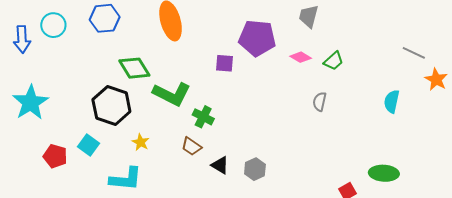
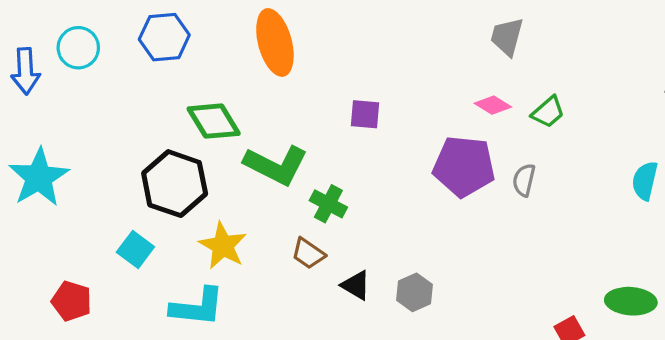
purple pentagon: (257, 38) -> (464, 166), moved
yellow star: (141, 142) -> (223, 246), size x1.6
red pentagon: (55, 156) -> (72, 301), moved

